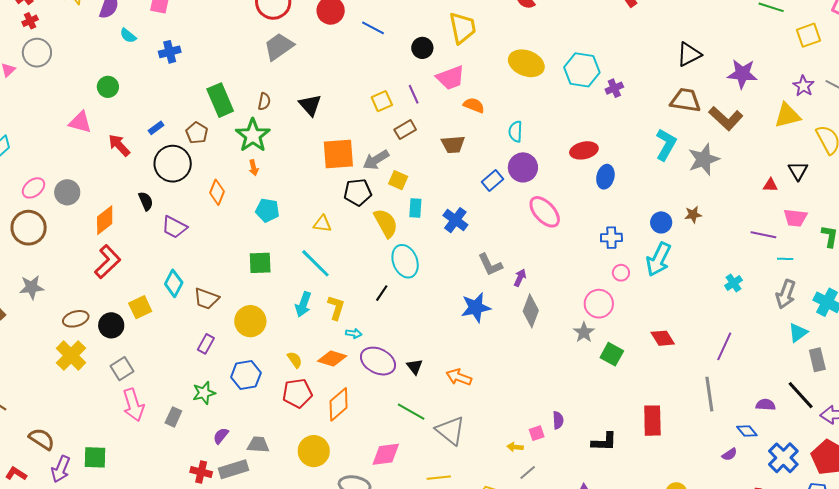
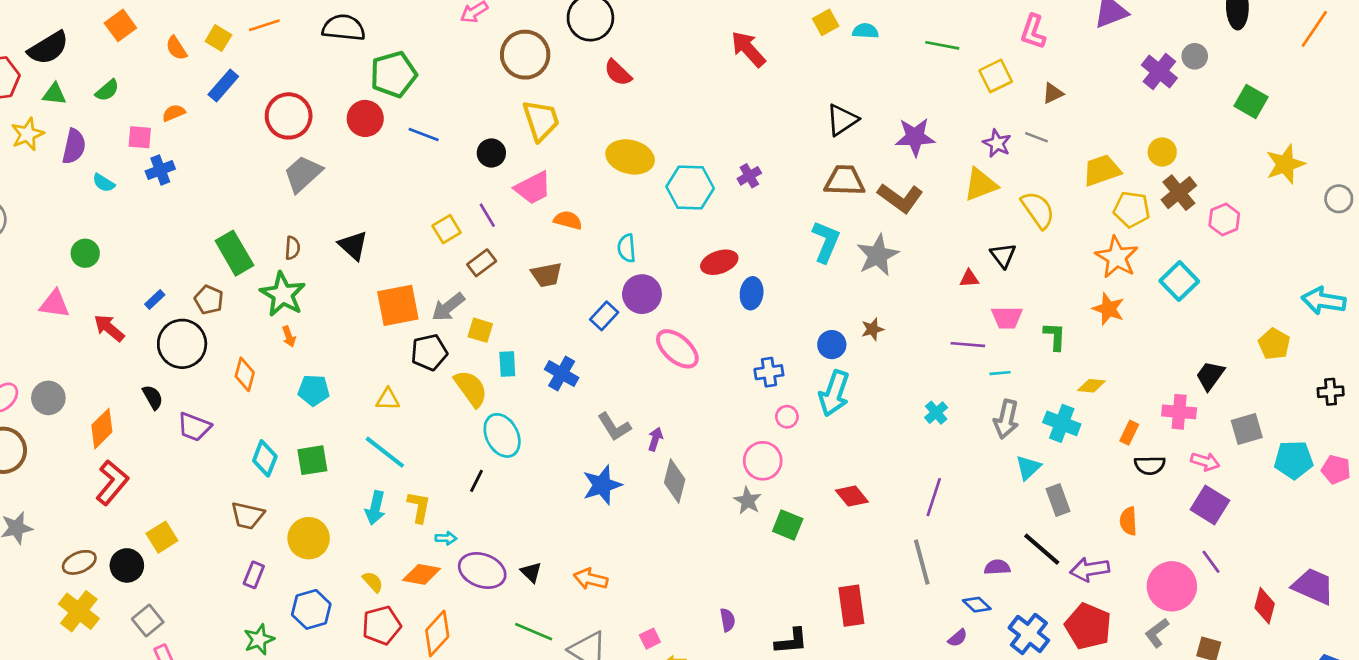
blue cross: (170, 52) -> (160, 170), moved
cyan hexagon: (582, 70) -> (690, 187), moved
cyan diamond: (174, 283) -> (265, 458), moved
pink square: (537, 433) -> (650, 639), moved

